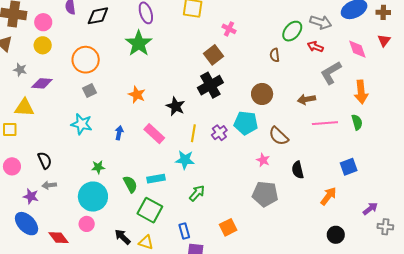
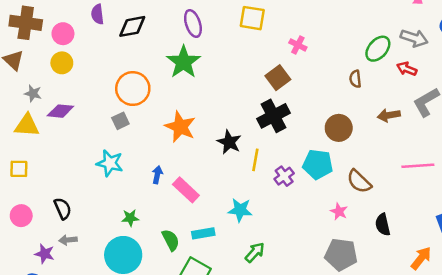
orange circle: (86, 60) -> (133, 89), moved
orange star: (137, 95) -> (180, 127), size x1.4
brown arrow: (306, 99) -> (389, 115), moved
yellow triangle: (24, 108) -> (27, 125), moved
yellow line: (193, 133) -> (255, 160), moved
pink rectangle: (154, 134) -> (186, 190), moved

